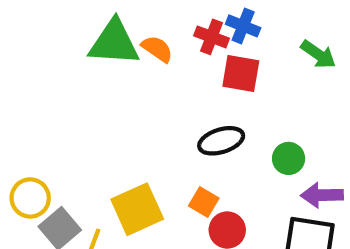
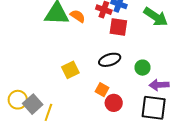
green arrow: (318, 54) -> (156, 17), size x1.4
yellow circle: (30, 198) -> (18, 100), moved
yellow square: (137, 209) -> (70, 70), moved, size x0.7

